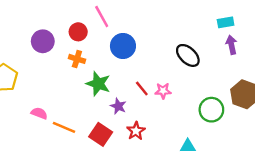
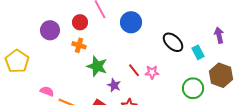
cyan rectangle: (226, 22) -> (198, 52), moved, turned 72
purple arrow: (231, 45) -> (219, 35), moved
blue circle: (123, 46) -> (131, 22), moved

